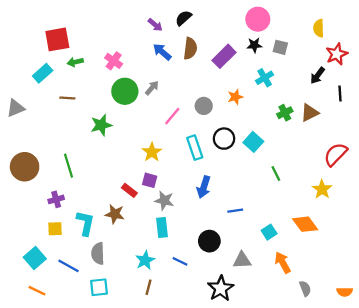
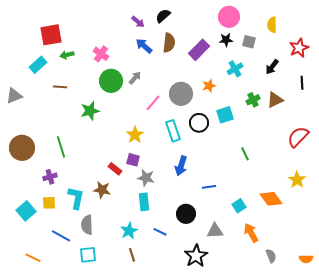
yellow semicircle: (319, 28) -> (272, 25), moved
black arrow: (318, 75) -> (272, 67), moved
gray circle: (204, 106) -> (181, 94), size x1.5
cyan square: (253, 142) -> (225, 115), moved, turned 30
yellow star: (322, 189) -> (297, 180), moved
cyan square: (35, 258) -> (26, 211), moved
brown line: (149, 287) -> (132, 255), turned -32

